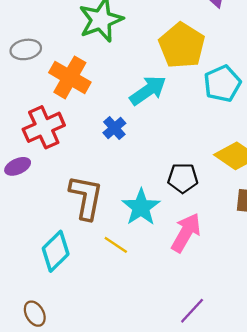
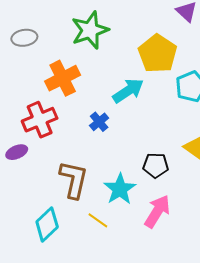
gray ellipse: (26, 49) -> (24, 38), moved
orange cross: (70, 77) -> (63, 78), turned 32

